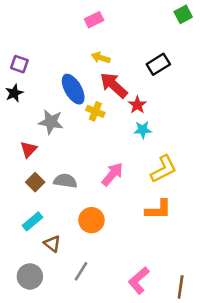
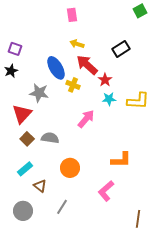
pink rectangle: (94, 20) -> (72, 15), turned -72
red triangle: (29, 149) -> (22, 114), size x1.5
yellow L-shape: (164, 169) -> (138, 101), moved, turned 30
pink arrow: (112, 174) -> (86, 119), moved
pink L-shape: (139, 280) -> (106, 191), moved

